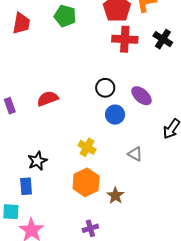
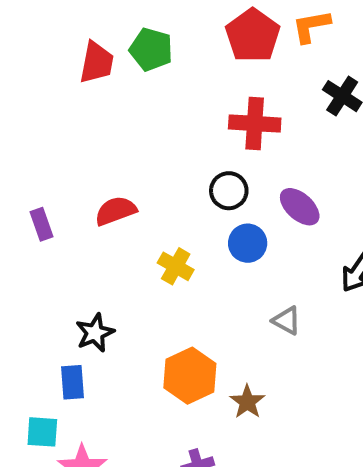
red trapezoid: (21, 23) -> (97, 62), moved
red cross: (125, 39) -> (255, 123), moved
yellow cross: (87, 147) -> (176, 266), moved

